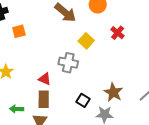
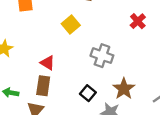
yellow square: (86, 41) -> (71, 24), moved
gray cross: (68, 63) -> (102, 56), moved

